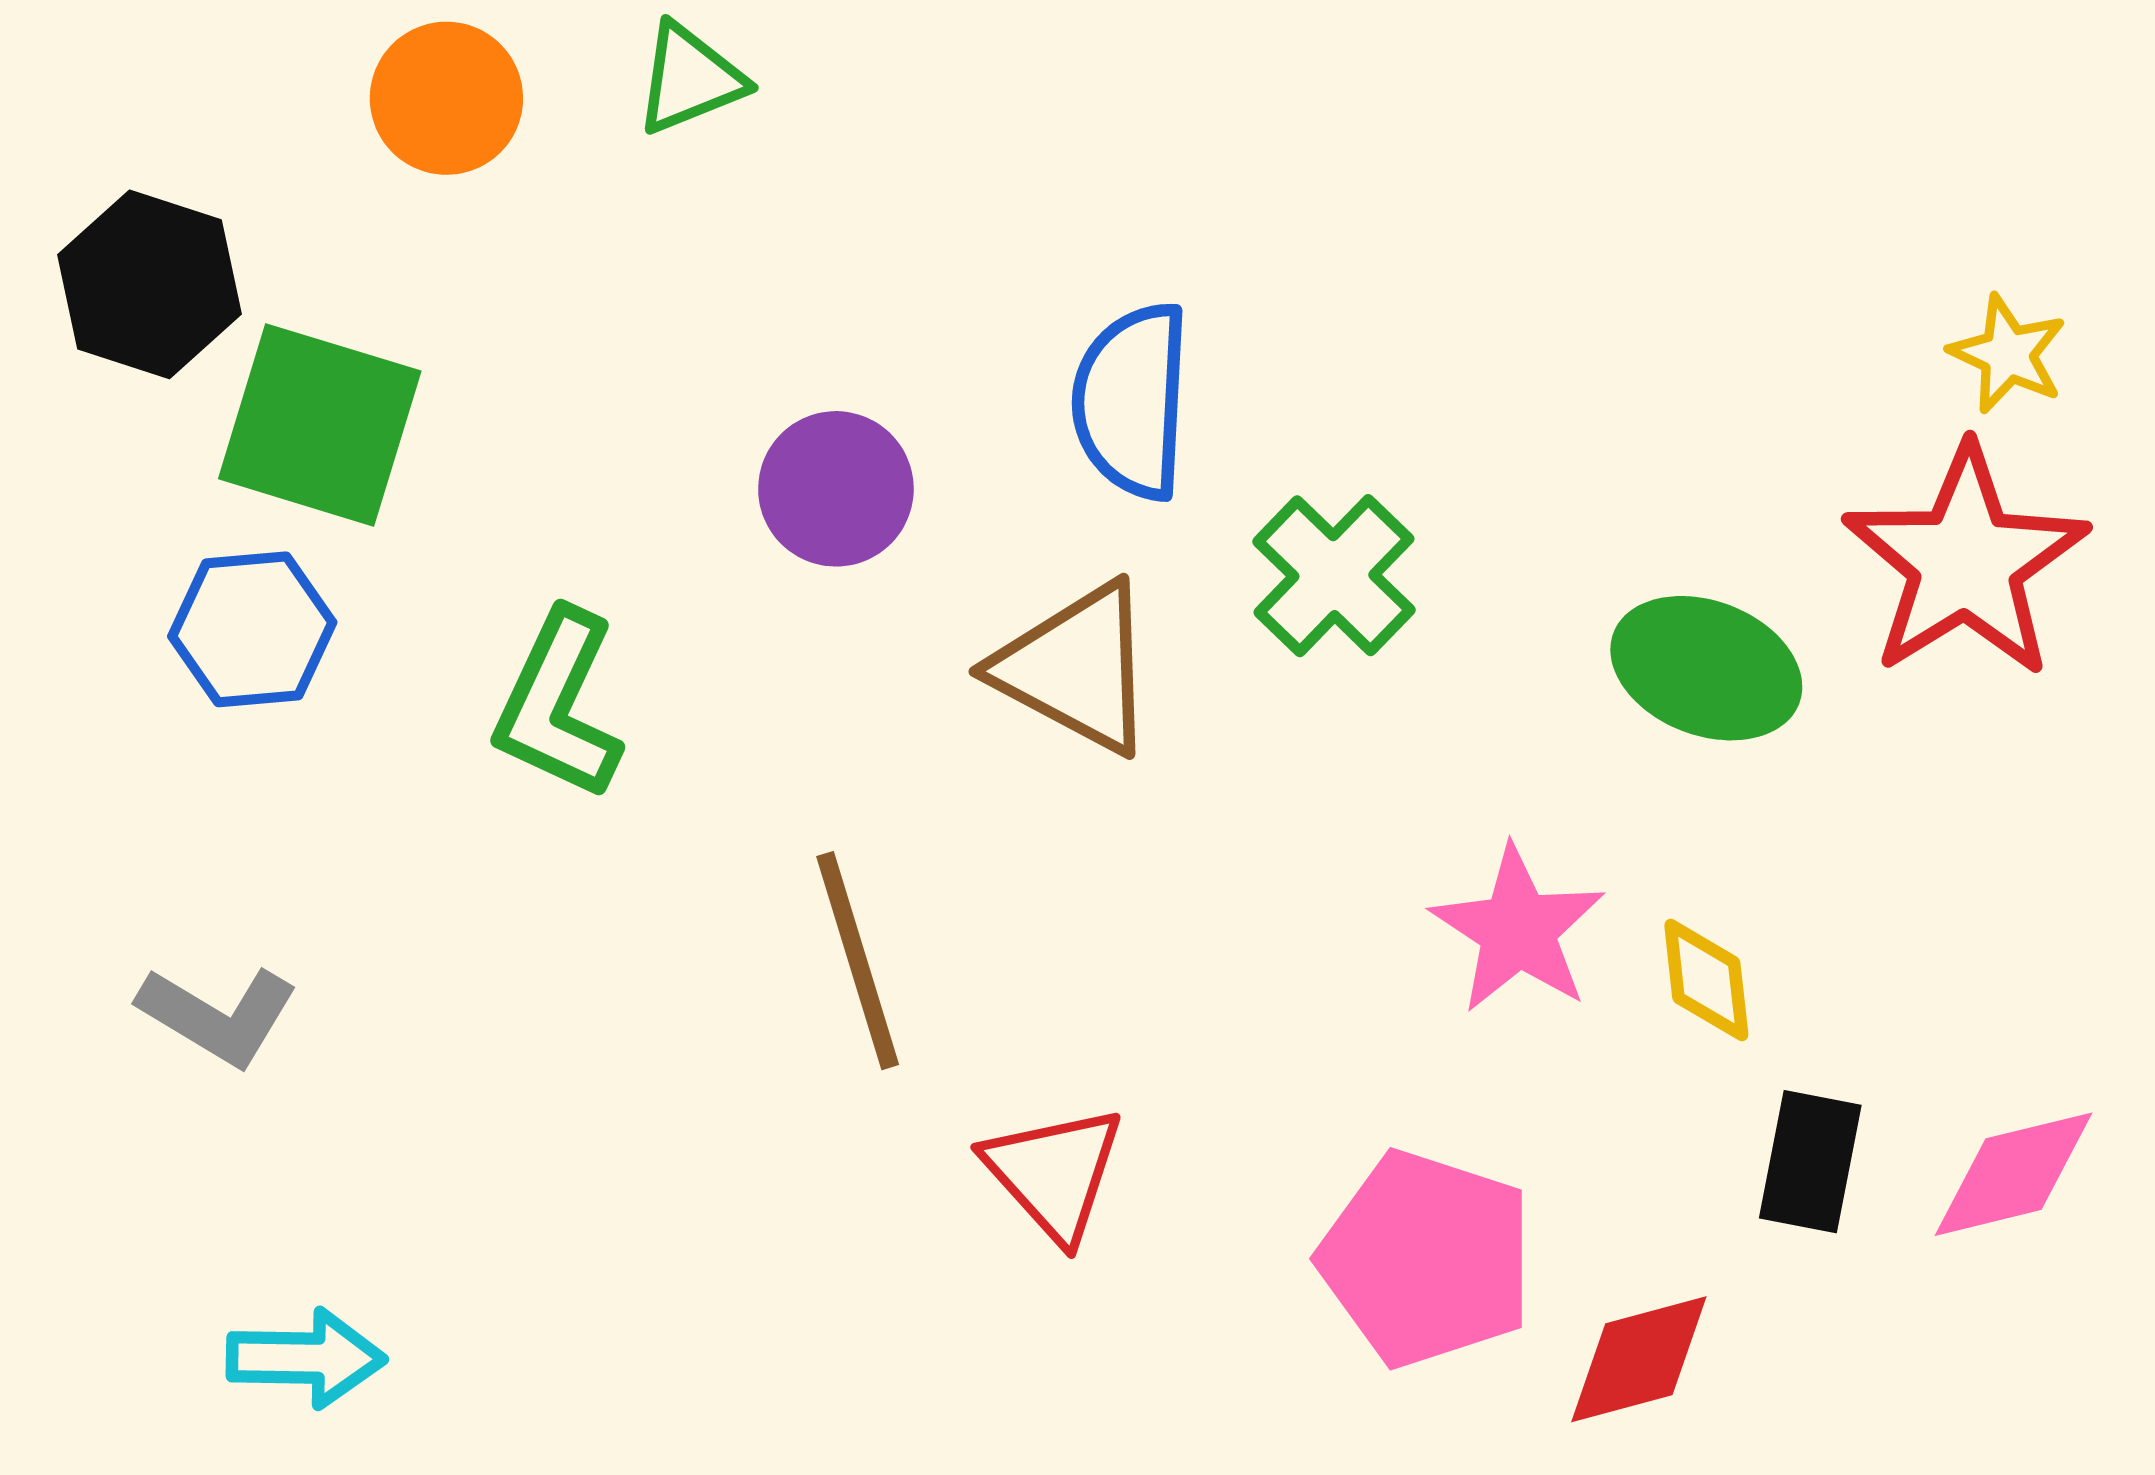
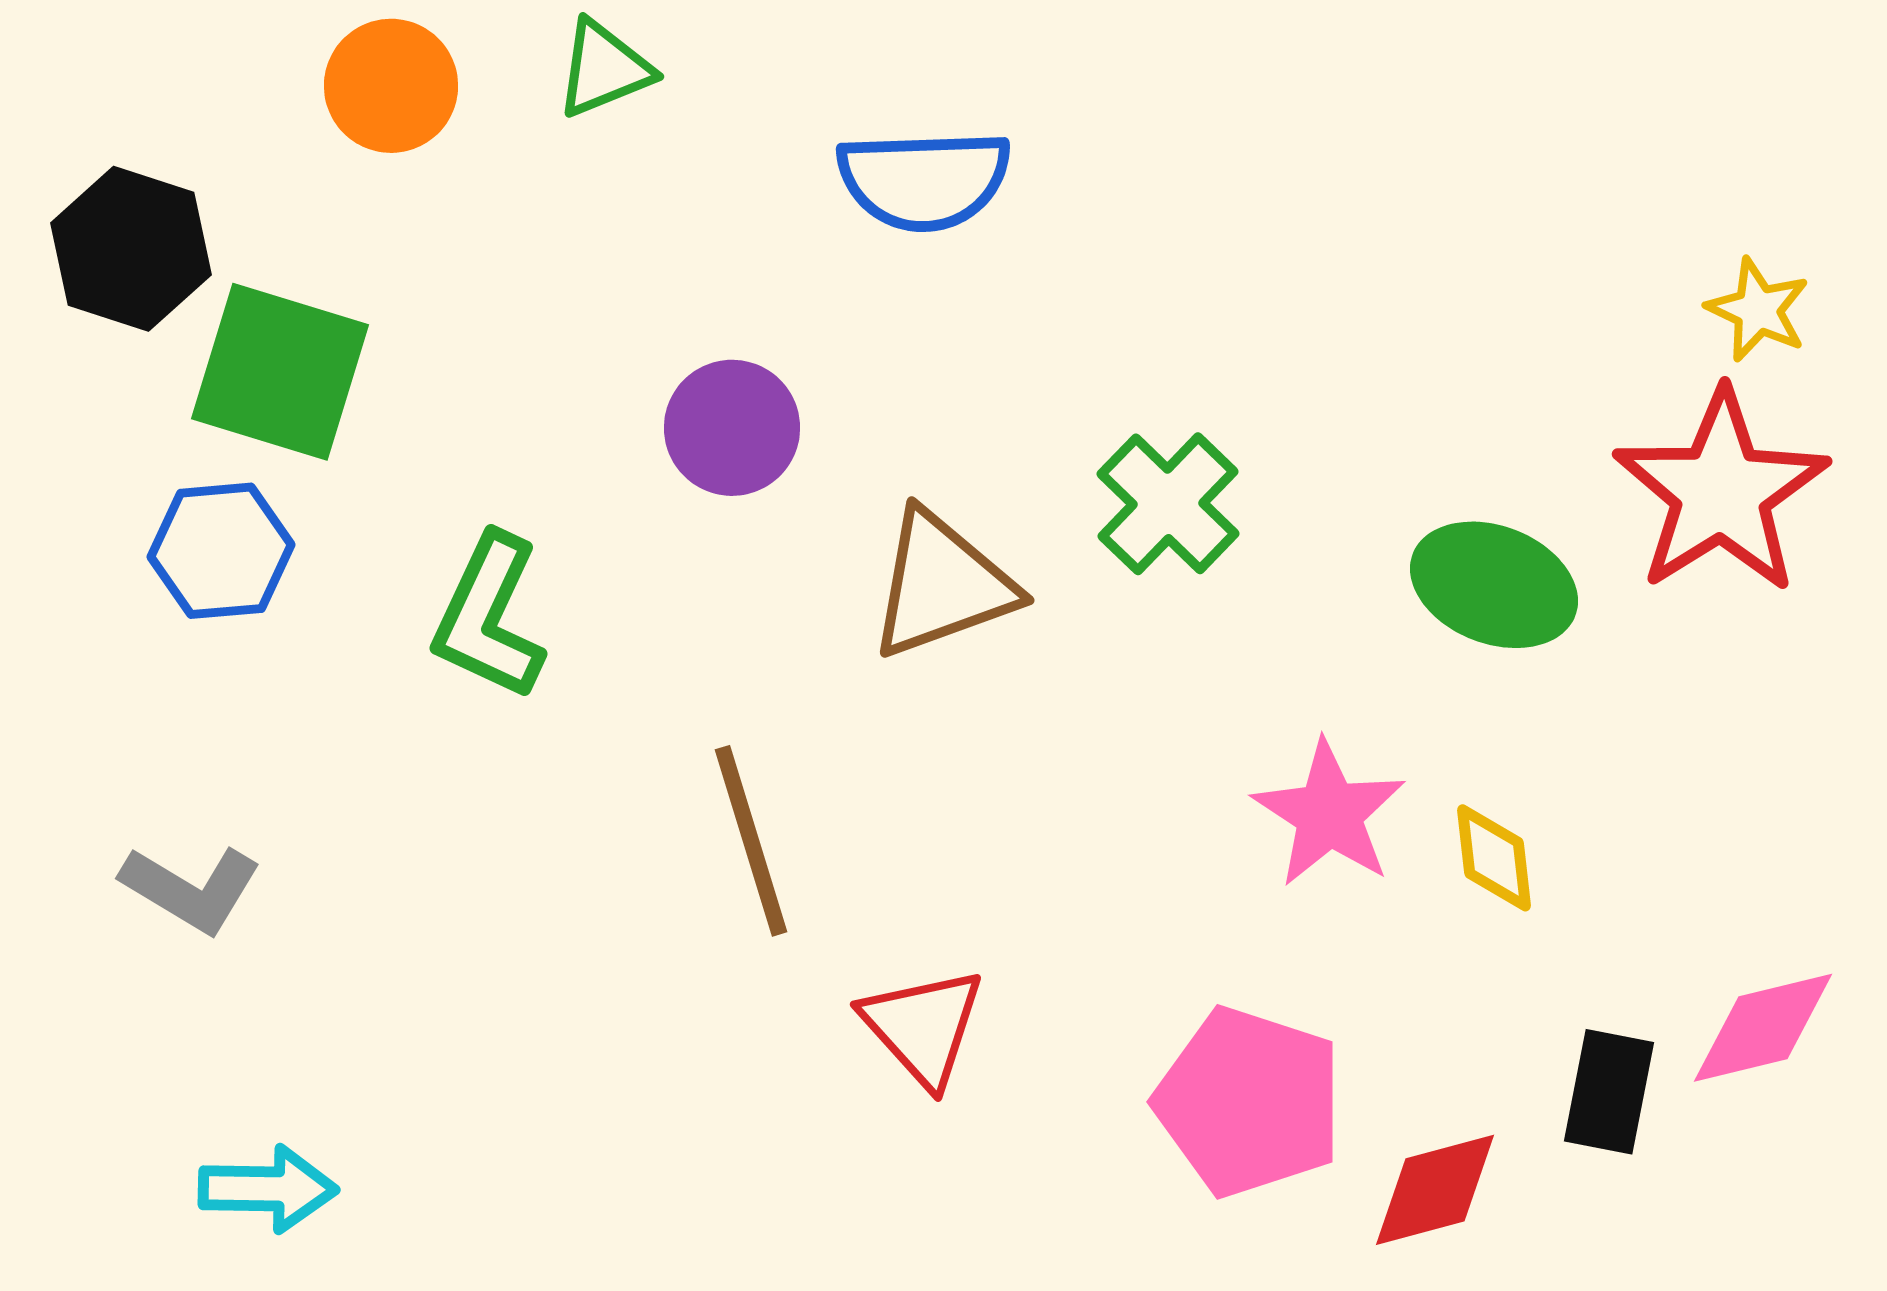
blue semicircle: (1132, 401) -> (924, 180), moved, turned -95
brown triangle: (1076, 668) -> (942, 585), turned -48
black rectangle: (1810, 1162) -> (1609, 1092), moved

